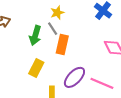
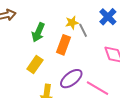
yellow star: (57, 13) -> (72, 23), moved
gray line: (53, 29) -> (83, 30), moved

